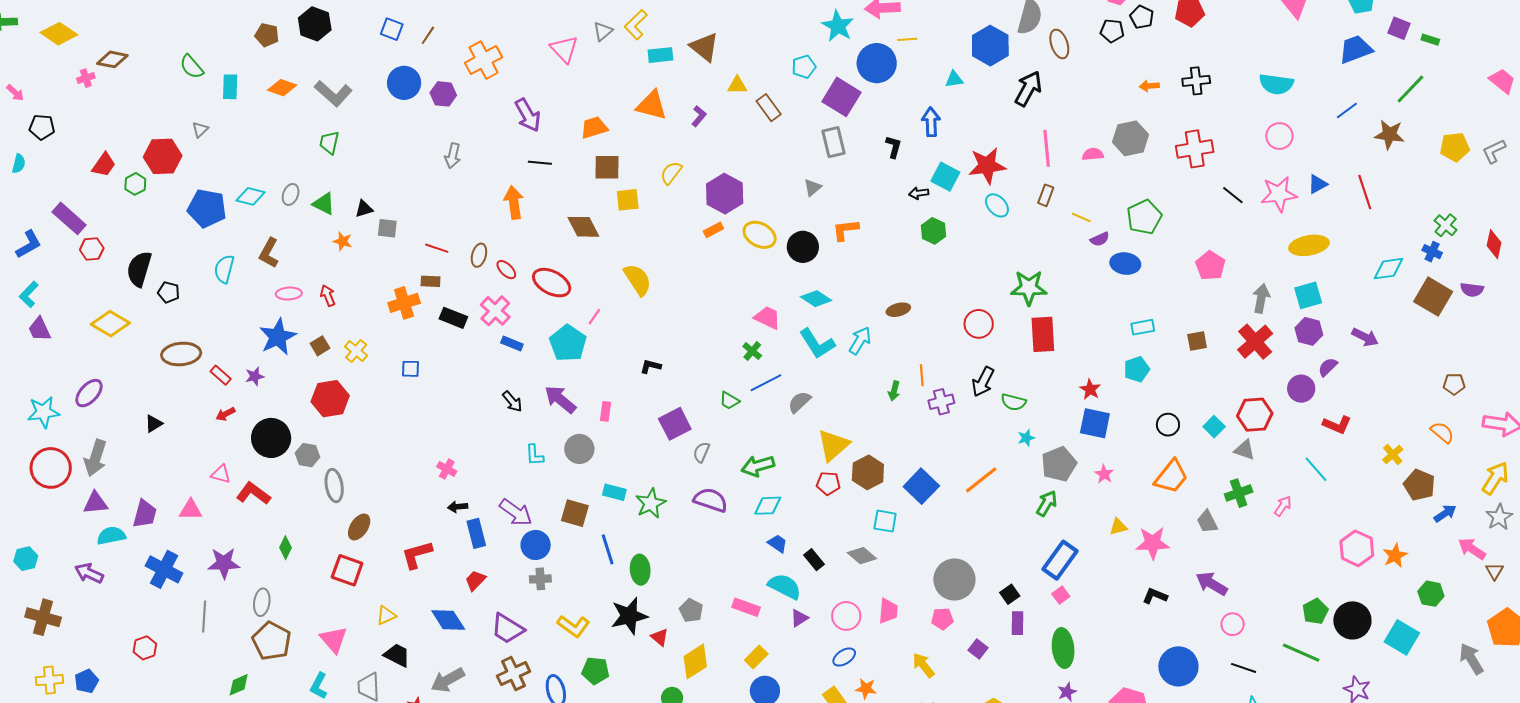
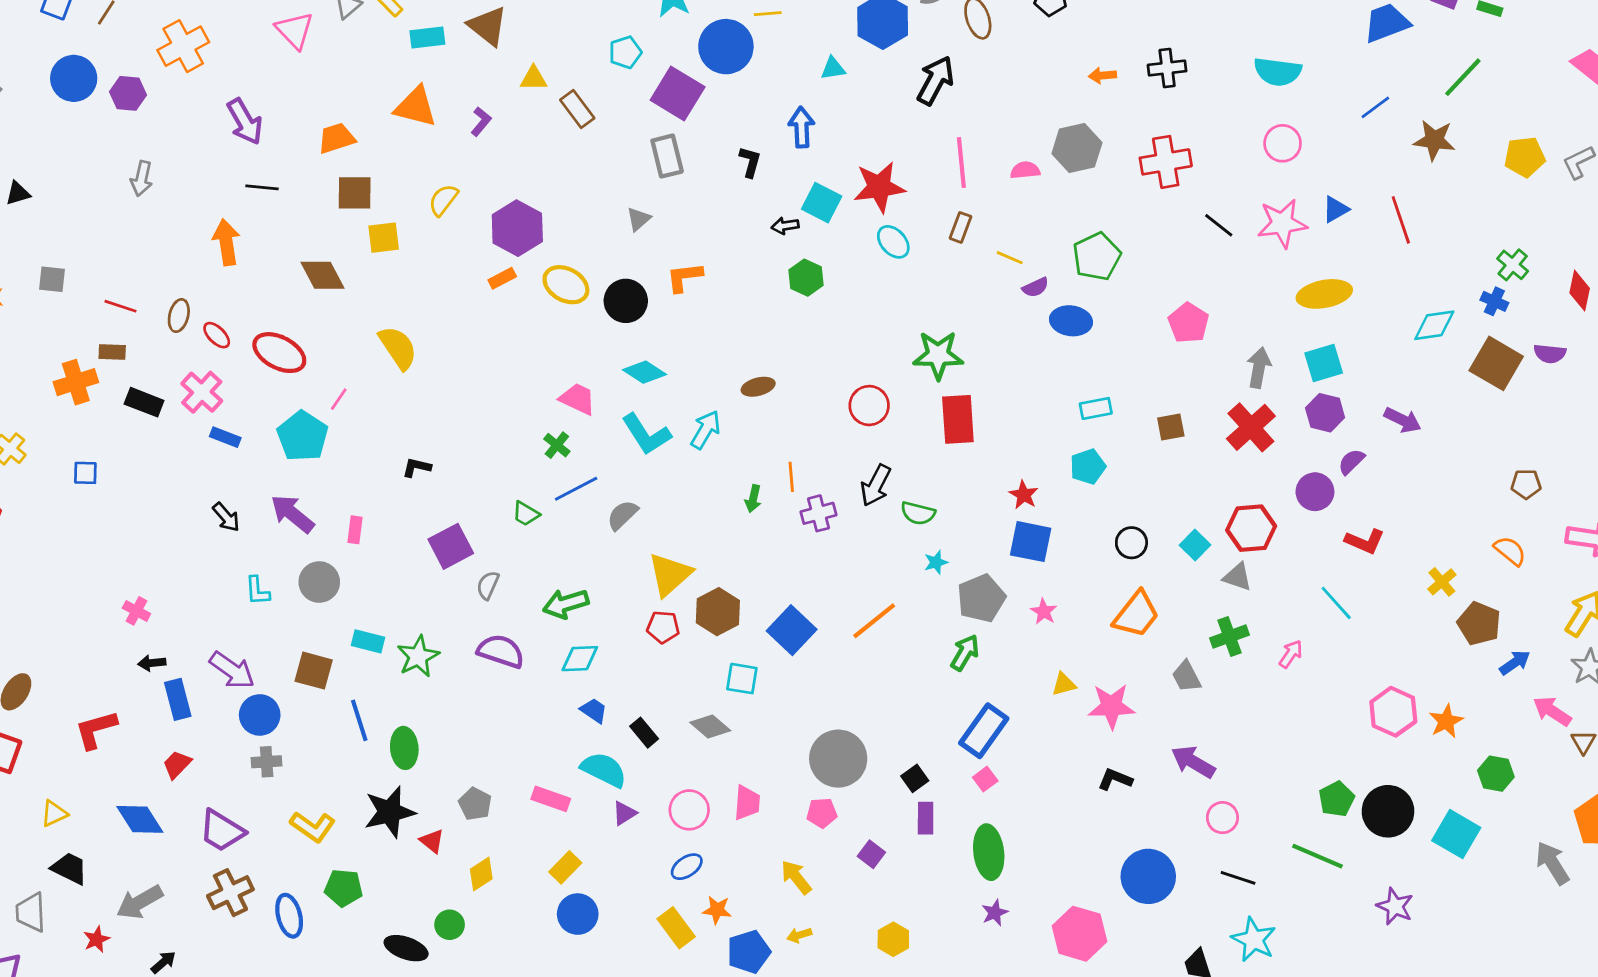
black triangle: (364, 209) -> (18, 193), moved
yellow diamond: (695, 661) -> (481, 874), size x0.7

